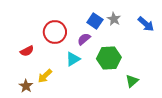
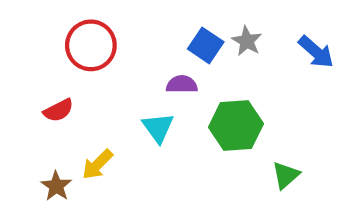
red circle: (55, 32) -> (91, 45), moved
purple semicircle: (84, 39) -> (182, 84), turned 40
cyan triangle: (73, 59) -> (158, 128), turned -35

